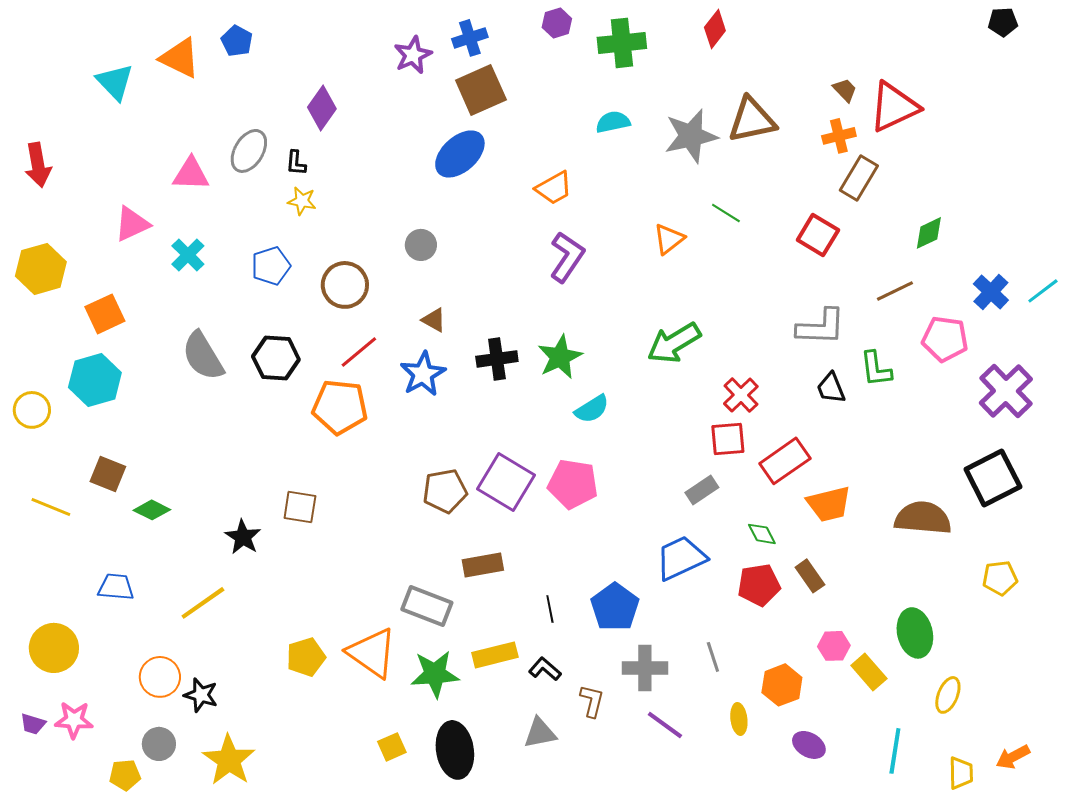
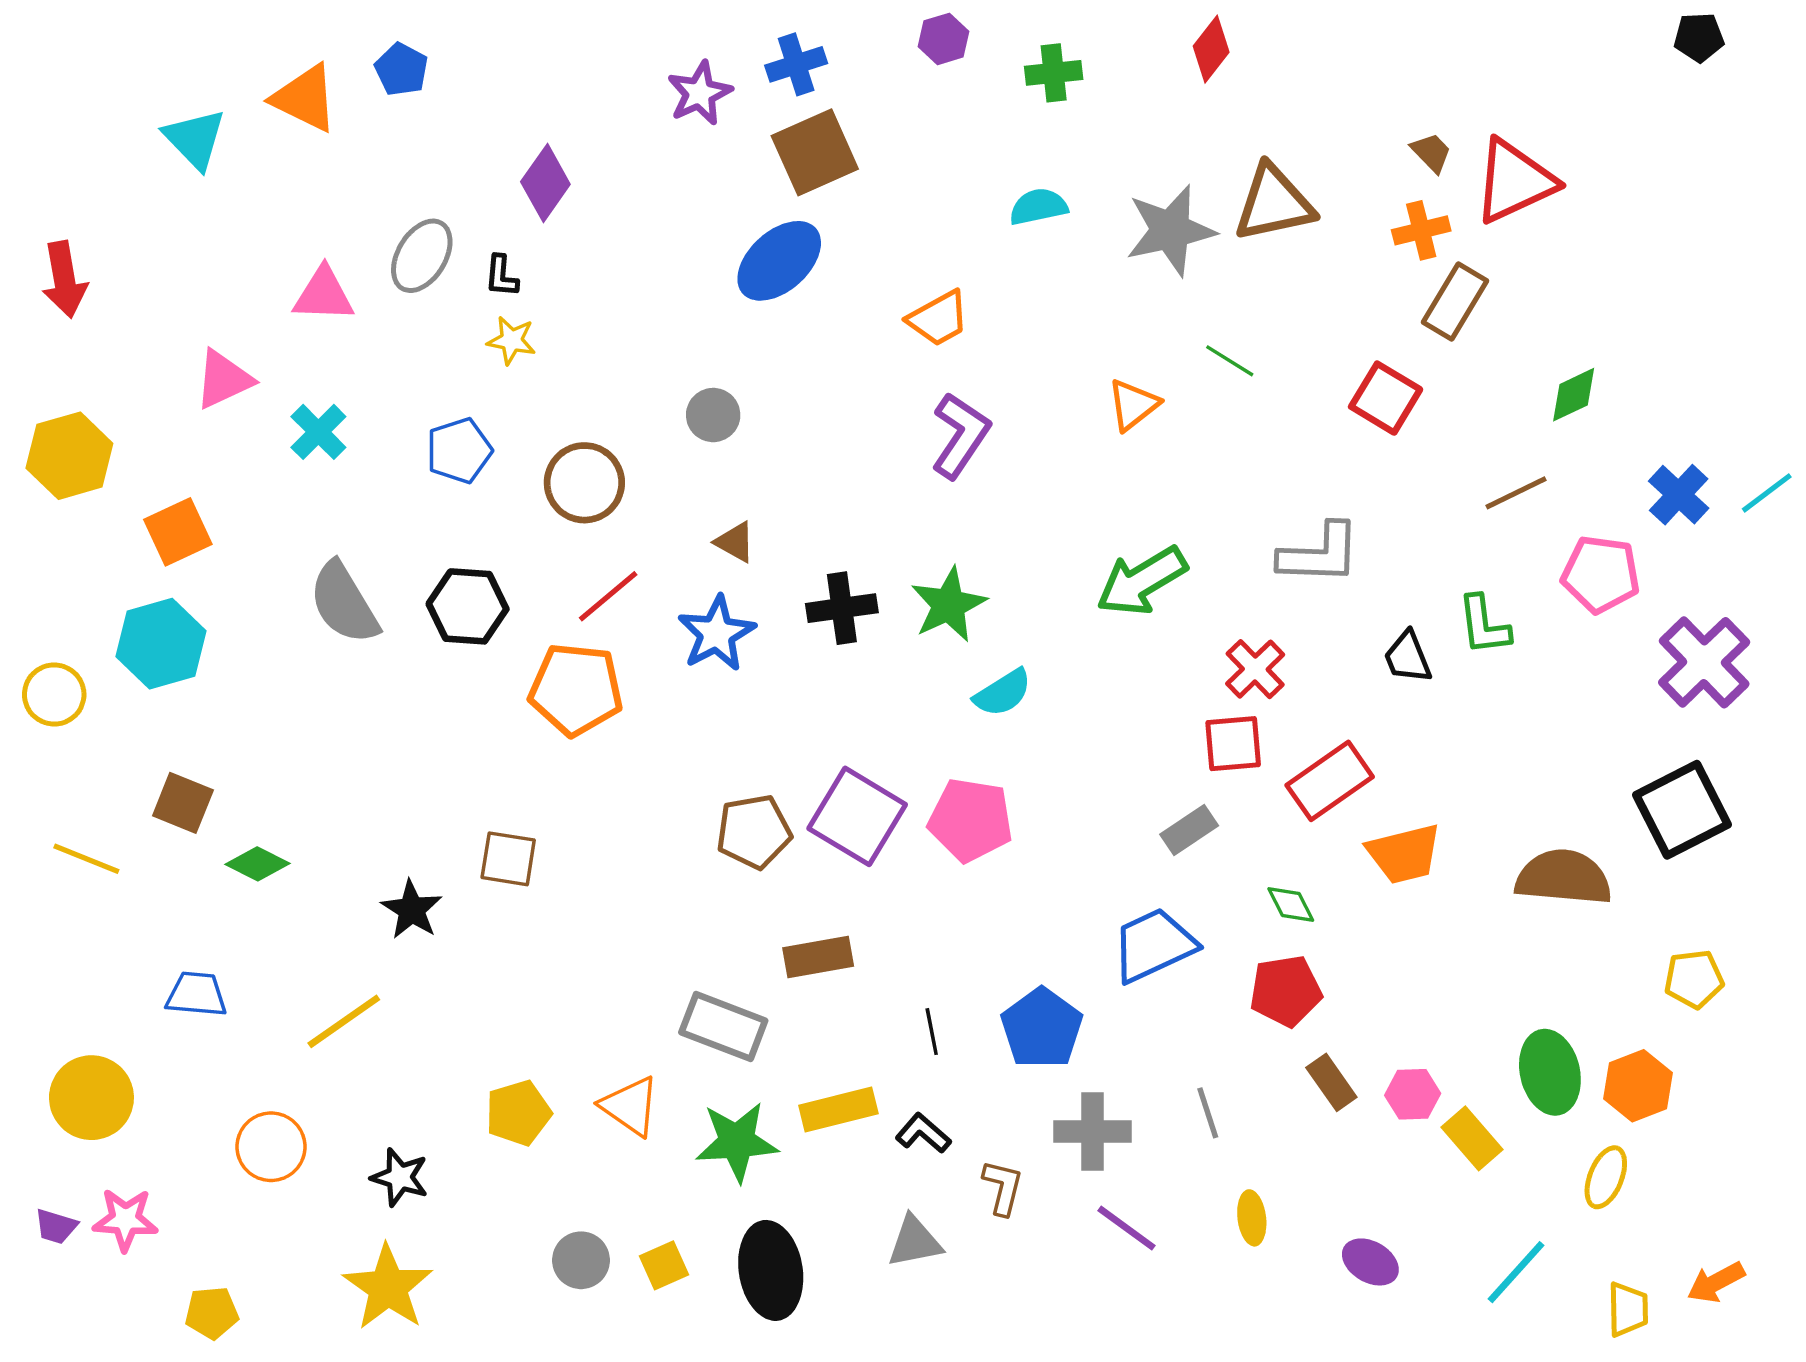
green cross: (622, 43) -> (1054, 73), size x0.7
gray L-shape: (821, 327) -> (1320, 554), moved
brown rectangle: (810, 576) -> (1331, 1082), moved
orange triangle: (372, 653) -> (630, 1106), size x0.7
orange hexagon: (782, 685) -> (1638, 1086), moved
black star: (201, 695) -> (400, 1177), moved
gray circle: (159, 744) -> (581, 1260), moved
cyan line: (895, 751) -> (1516, 1272), turned 33

